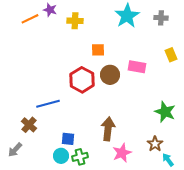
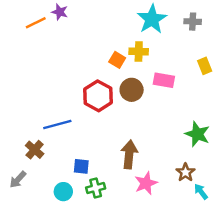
yellow cross: (75, 21) -> (139, 51), moved
orange square: (98, 50) -> (117, 60), turned 32
cyan circle: (61, 156) -> (63, 192), moved

